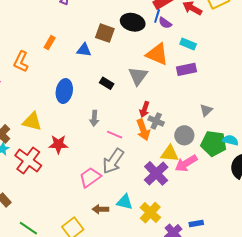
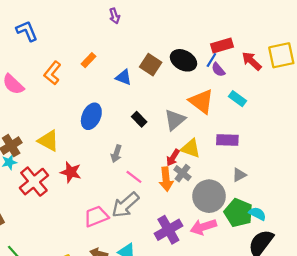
purple rectangle: (186, 69) -> (227, 140), moved
gray circle: (184, 135) -> (209, 196), size x1.5
yellow triangle: (170, 153) -> (191, 148), moved

